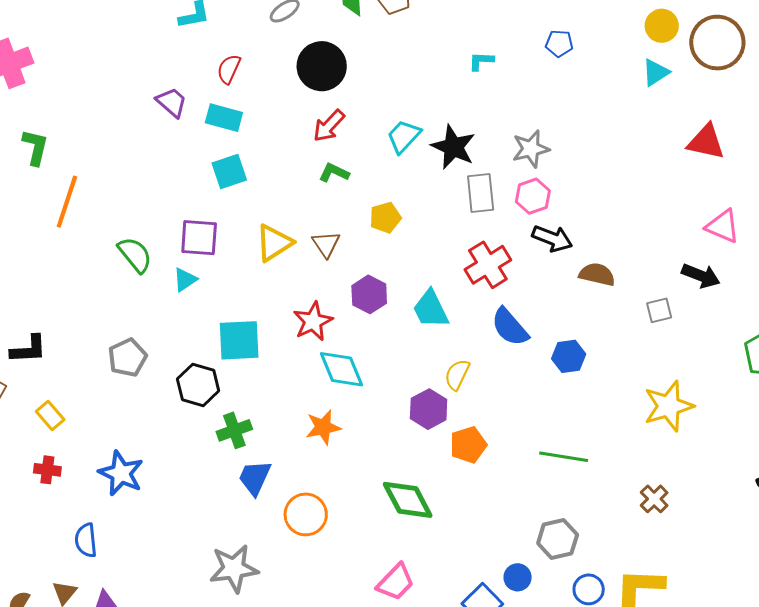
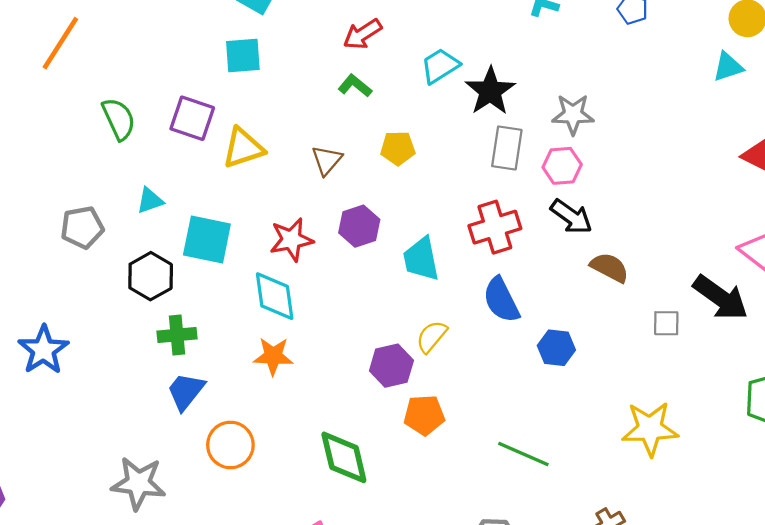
yellow triangle: (274, 243) -> (243, 148), moved
black arrow: (701, 276) -> (721, 298), size x1.4
cyan triangle: (185, 280) -> (150, 200), moved
cyan diamond: (342, 369) -> (275, 296), moved

